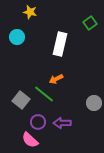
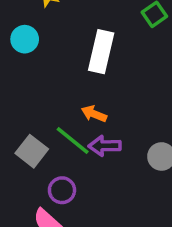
orange arrow: (56, 79) -> (94, 114), turned 48
purple arrow: (62, 123) -> (105, 146), moved

